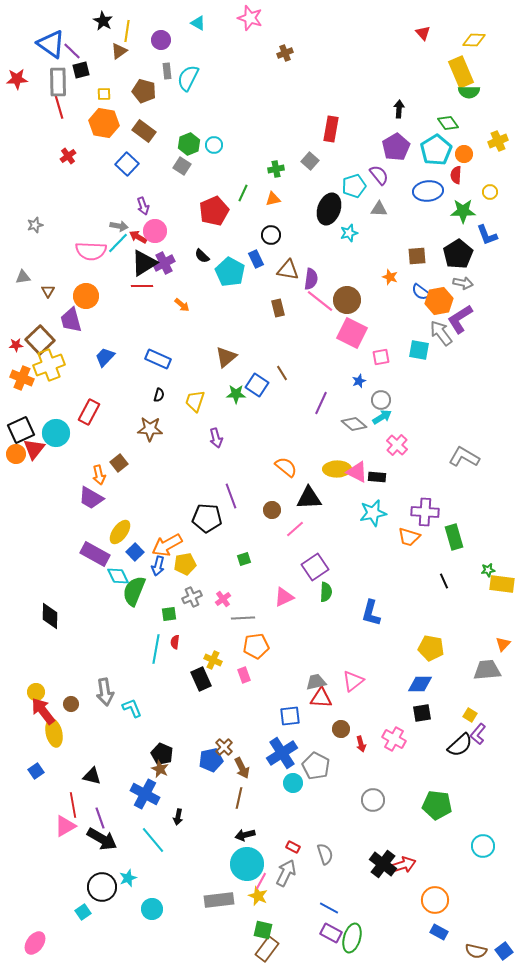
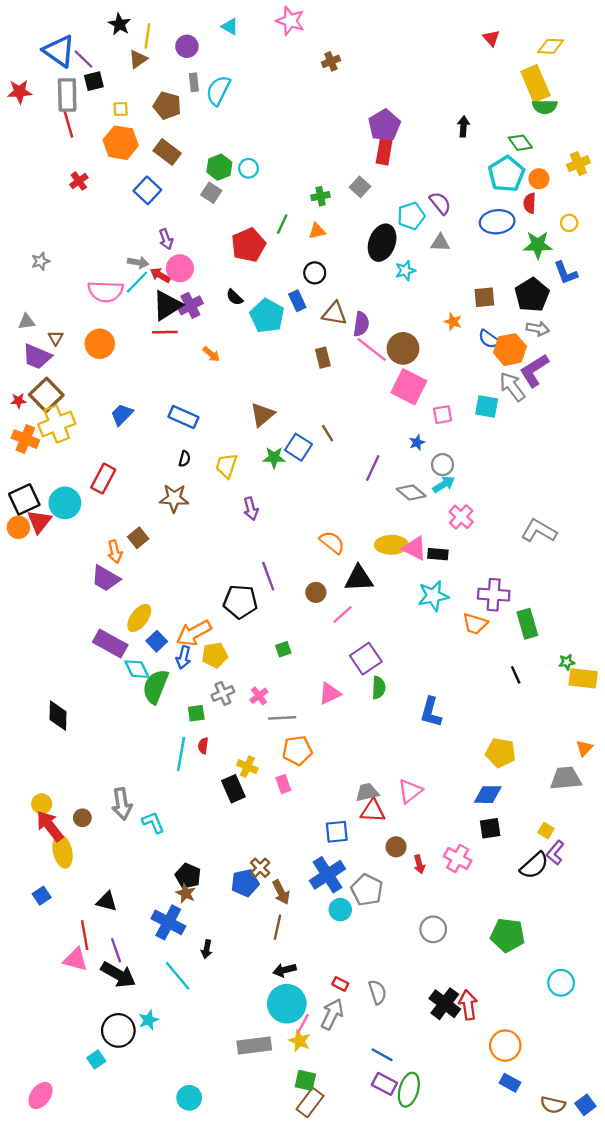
purple pentagon: (396, 147) -> (384, 125), moved
purple trapezoid: (71, 320) -> (37, 357), moved, turned -52
pink triangle: (65, 826) -> (75, 960), turned 45
red arrow: (403, 865) -> (468, 1005), turned -80
cyan circle: (152, 909) -> (189, 1098), moved

